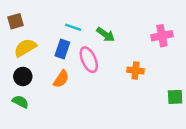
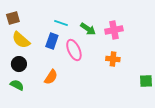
pink cross: (162, 36) -> (114, 30), moved
yellow semicircle: (25, 48) -> (21, 40), turned -108
orange semicircle: (61, 79) -> (51, 77), moved

